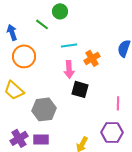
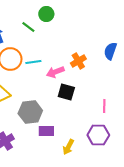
cyan line: (69, 45) -> (33, 62), moved
pink arrow: (69, 69) -> (55, 72), turned 72
purple rectangle: (41, 139) -> (46, 131), moved

